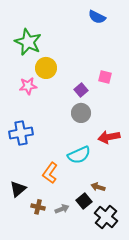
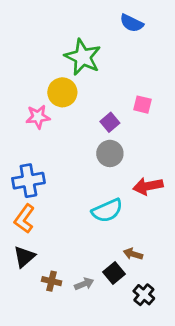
green star: (28, 42) -> (83, 57), moved
orange L-shape: (50, 173) -> (24, 219), moved
black cross: (106, 217) -> (144, 295), size x0.7

